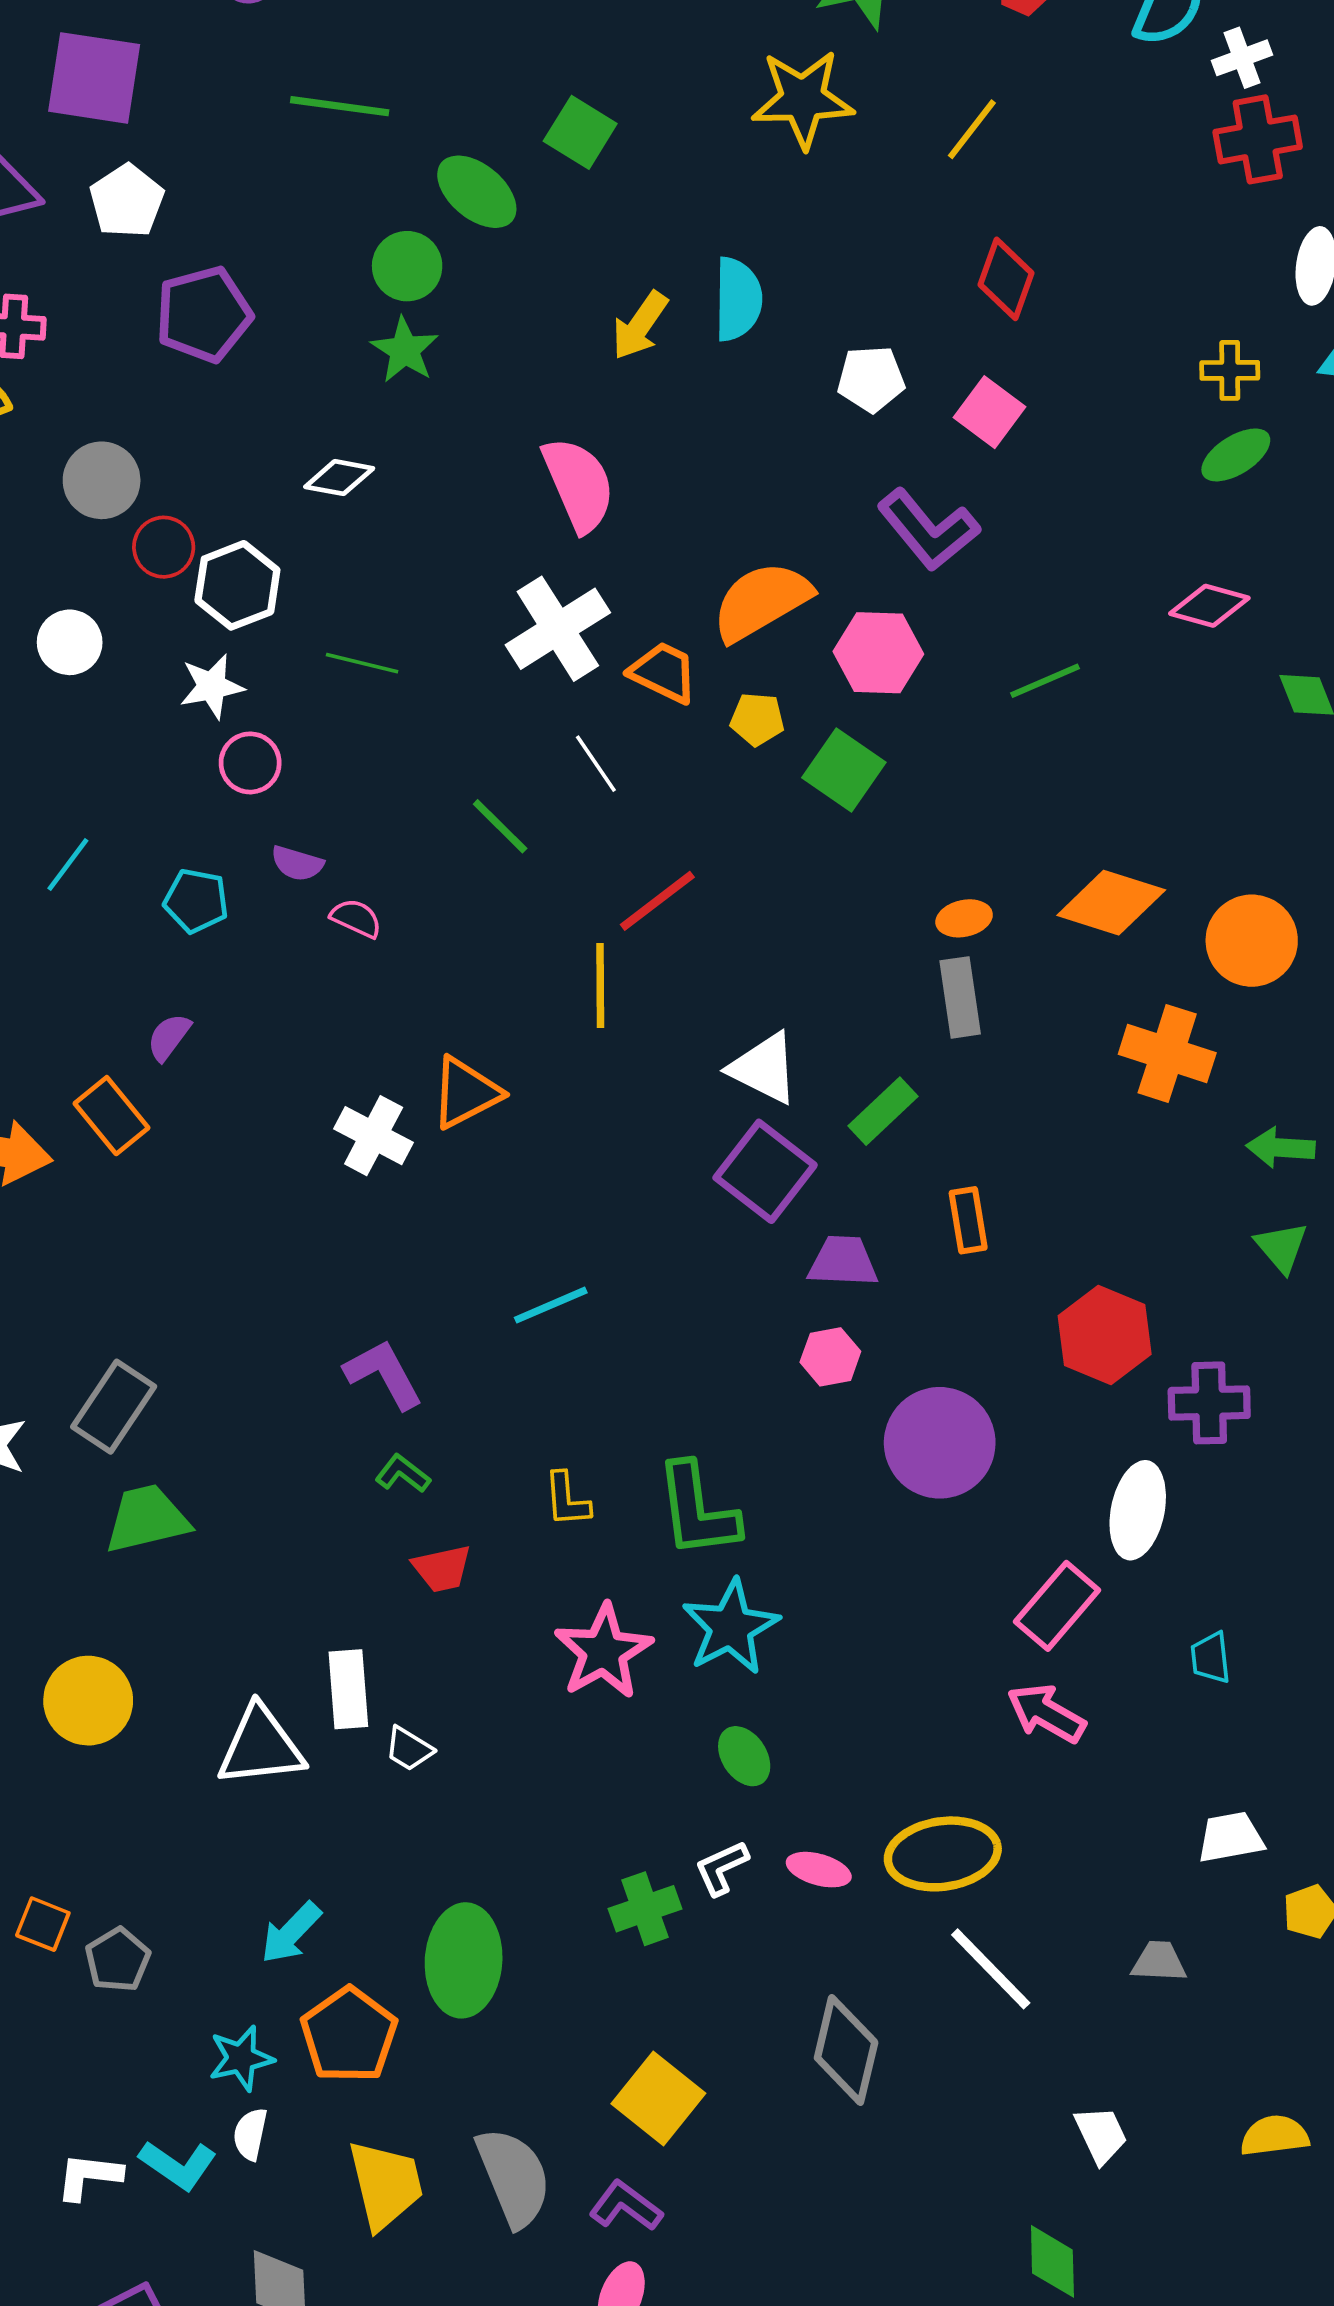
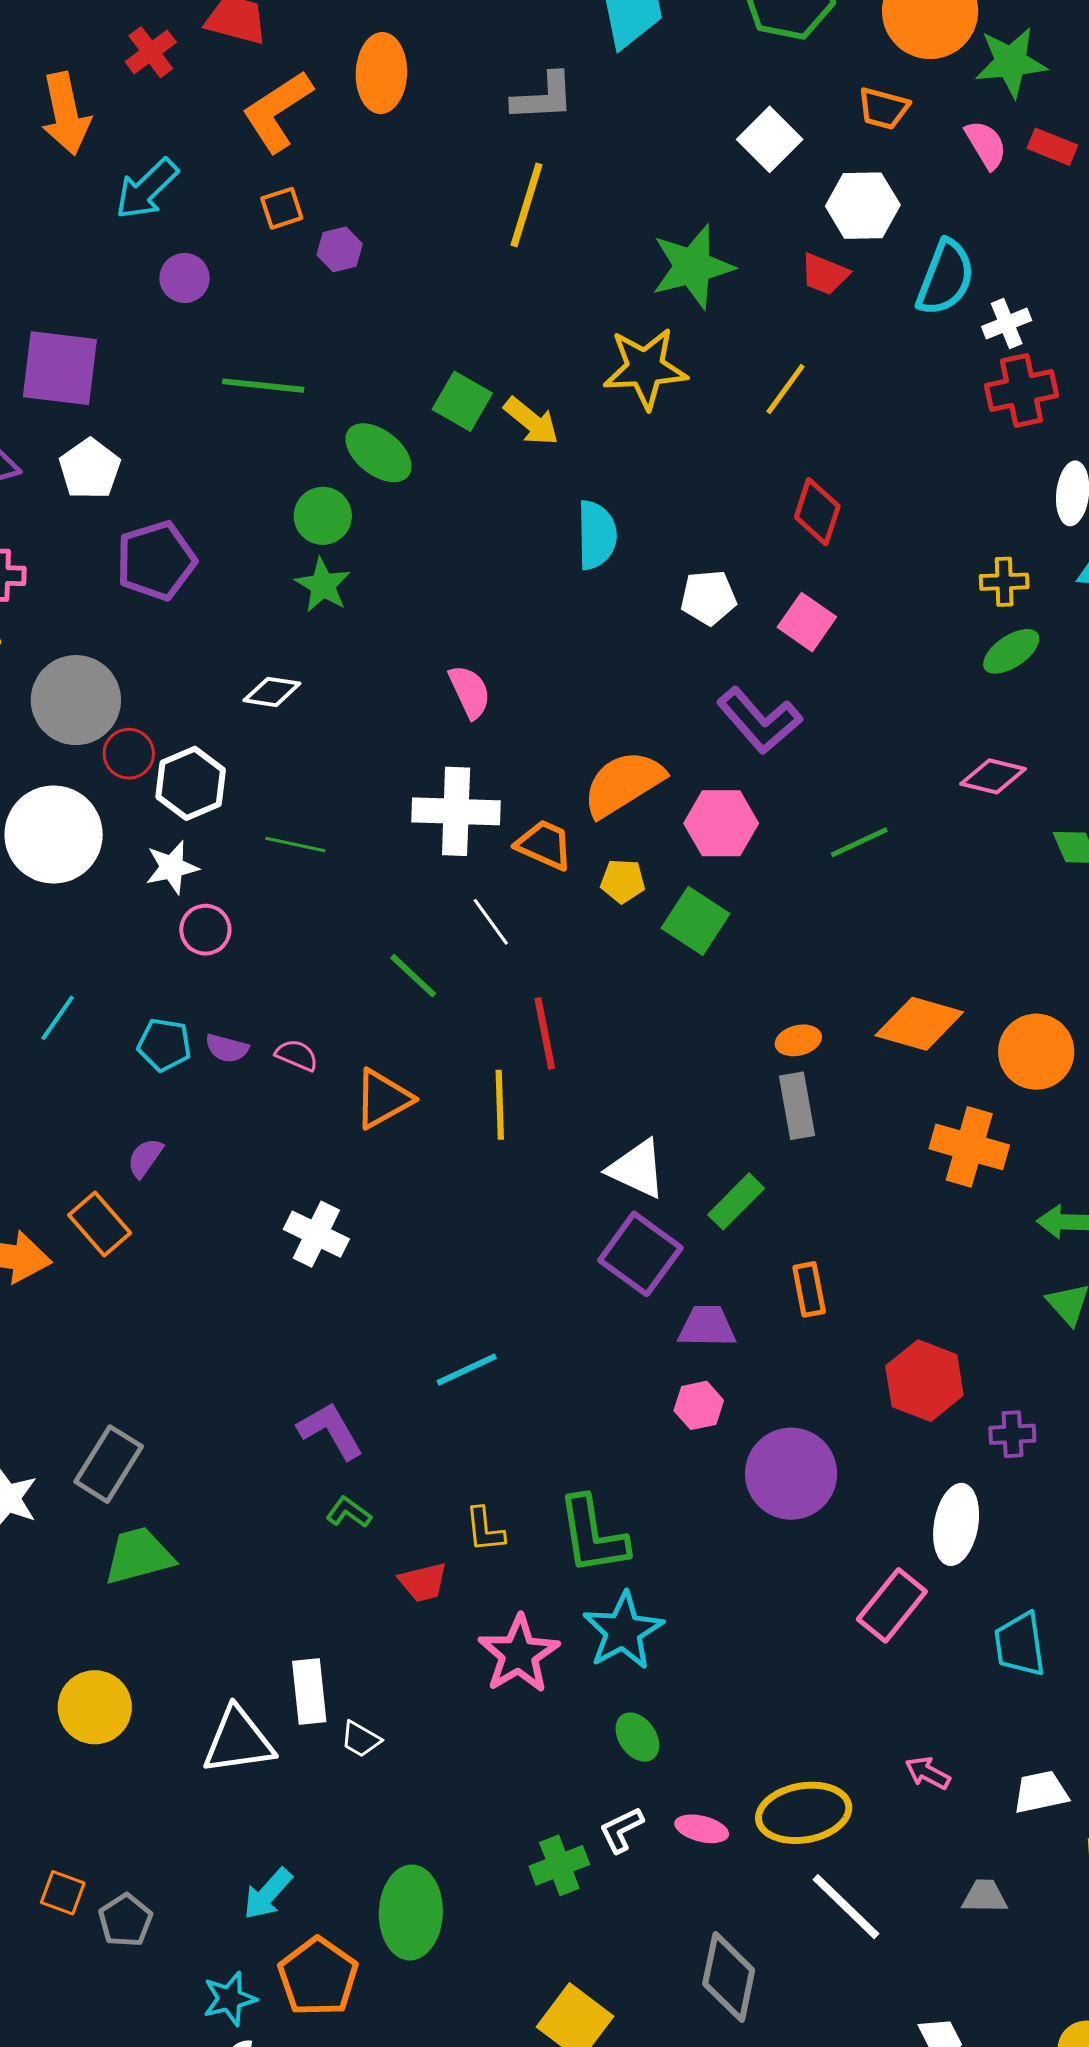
yellow arrow: (640, 326) -> (531, 421), moved, turned -84
gray circle: (102, 480) -> (76, 700), size x1.4
pink semicircle: (579, 484) -> (470, 692), size x0.7
white cross: (558, 629) -> (456, 811), turned 36
white circle: (70, 642) -> (54, 835), size x1.8
purple semicircle: (297, 863) -> (227, 1048), moved
red line: (657, 901) -> (545, 1033), turned -62
orange triangle: (466, 1093) -> (383, 1099), moved
purple cross: (1209, 1403) -> (1012, 1434), size x0.7
red trapezoid: (442, 1569) -> (423, 1582), moved
cyan trapezoid: (1211, 1658) -> (1020, 1644), size x1.5
pink arrow: (1046, 1713) -> (928, 1773), moved, size x0.7

